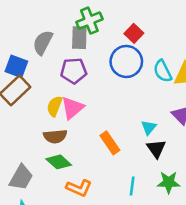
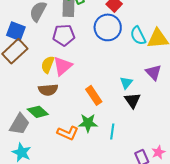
green diamond: (59, 162) -> (38, 112), moved
green star: (169, 182) -> (88, 123), moved

